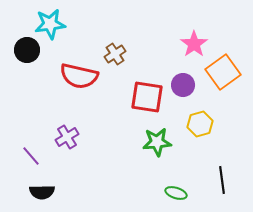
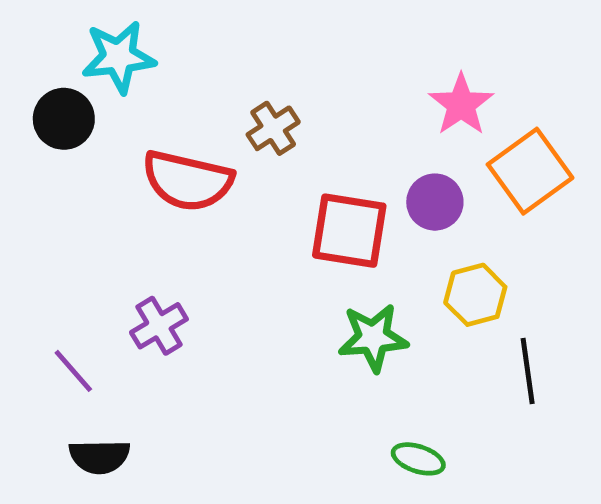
black line: (222, 180) -> (528, 371), moved

